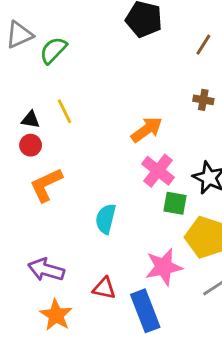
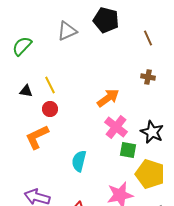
gray triangle: (19, 35) -> (67, 31), moved
brown line: (203, 45) -> (148, 38), turned -56
green semicircle: (53, 50) -> (22, 46), moved
red circle: (31, 145) -> (50, 109), moved

